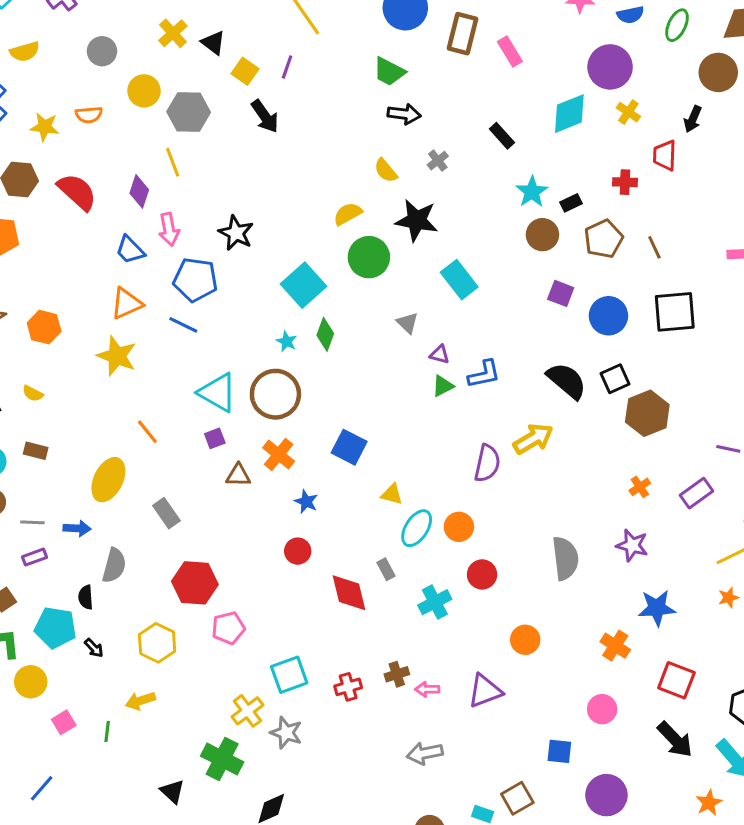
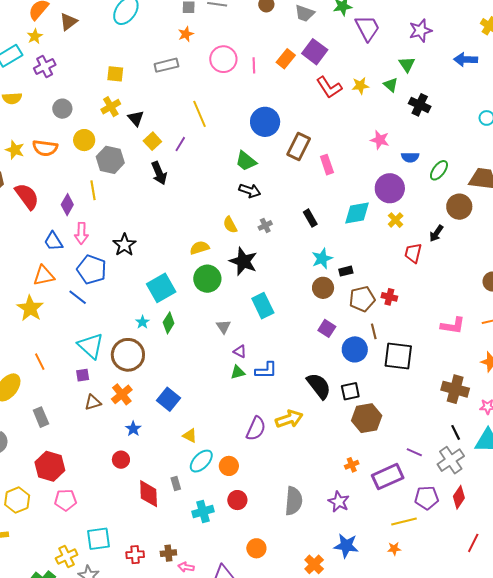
orange semicircle: (89, 115) -> (45, 148), size x1.4
red cross: (625, 182) -> (389, 297), moved
brown line: (654, 247) -> (374, 331), moved
brown triangle: (238, 475) -> (93, 402), turned -30
purple rectangle: (697, 493) -> (388, 477), size x1.4

